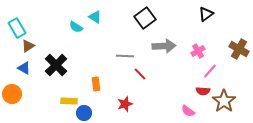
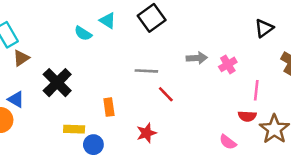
black triangle: (206, 14) -> (264, 28), moved
black square: (145, 18) -> (152, 18), moved
gray arrow: (164, 46) -> (197, 58), size x0.7
pink cross: (198, 51) -> (228, 64), moved
blue triangle: (24, 68) -> (16, 99), moved
pink line: (210, 71) -> (256, 90), turned -35

